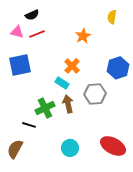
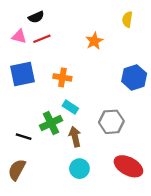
orange cross: (72, 66) -> (62, 77), moved, turned -35
cyan rectangle: (62, 83) -> (70, 107), moved
gray hexagon: (95, 94) -> (111, 122), moved
brown arrow: (68, 104) -> (75, 137), moved
black line: (29, 125) -> (24, 137), moved

